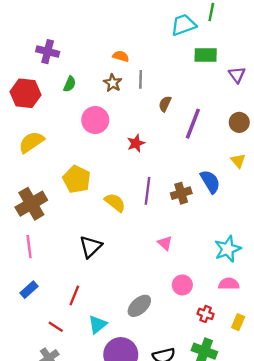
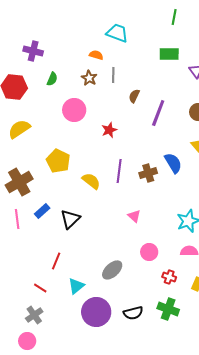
cyan trapezoid: (183, 25) -> (117, 33), moved, turned 40
blue rectangle: (29, 290) -> (42, 211), moved

